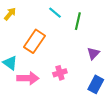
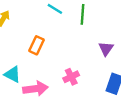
orange rectangle: (35, 41) -> (37, 45), size x0.7

